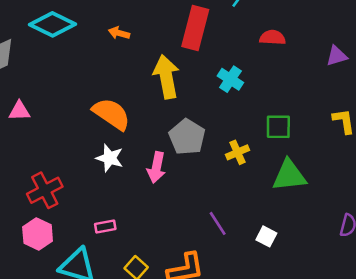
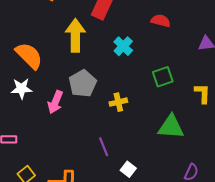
green square: (278, 127) -> (163, 77), moved, turned -30
white star: (110, 158) -> (22, 89), turned -30
green triangle: (289, 175) -> (171, 127), moved
purple line: (218, 223) -> (104, 147), moved

